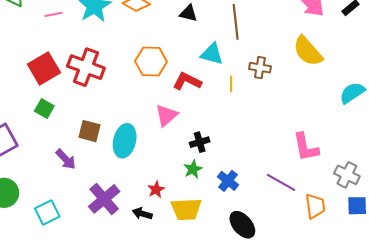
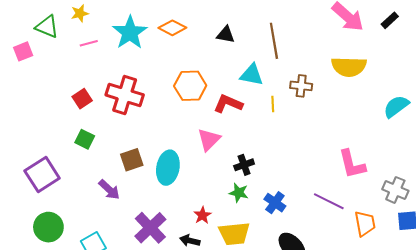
yellow semicircle: (308, 51) -> (349, 67), turned -44
red square: (44, 68) -> (82, 99), size x0.6
brown square: (90, 131) -> (132, 160), turned -30
green star: (193, 169) -> (239, 193), turned -30

